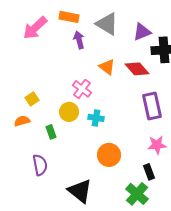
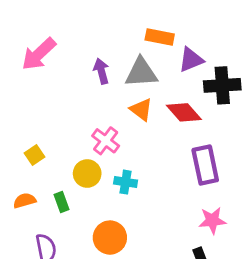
orange rectangle: (69, 17) -> (160, 37), moved
gray triangle: (107, 24) -> (141, 73), moved, turned -35
orange semicircle: (22, 121) -> (25, 201), moved
orange circle: (109, 155) -> (110, 238), moved

